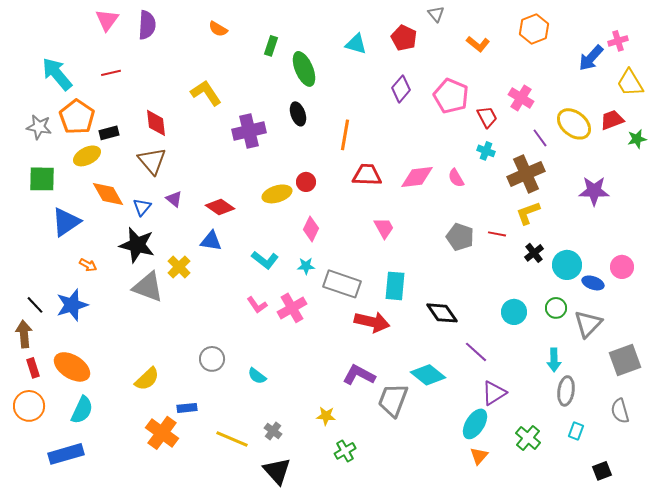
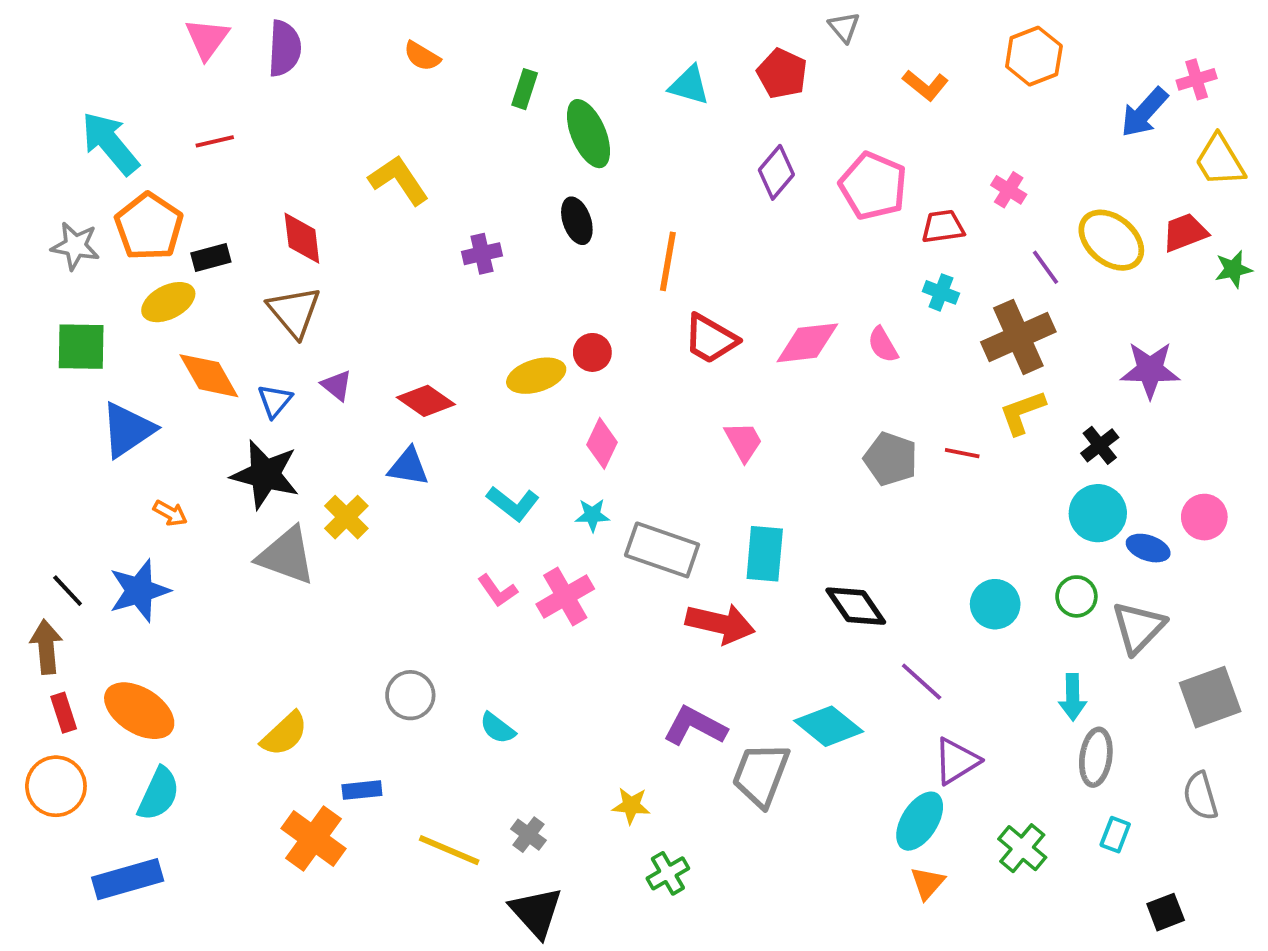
pink cross: (521, 98) -> (1009, 190), size x0.7
red trapezoid: (487, 117) -> (943, 227), turned -70
purple cross: (249, 131) -> (482, 254), size x0.6
red trapezoid: (367, 175) -> (710, 339), turned -152
black cross: (534, 253) -> (1100, 445), moved

